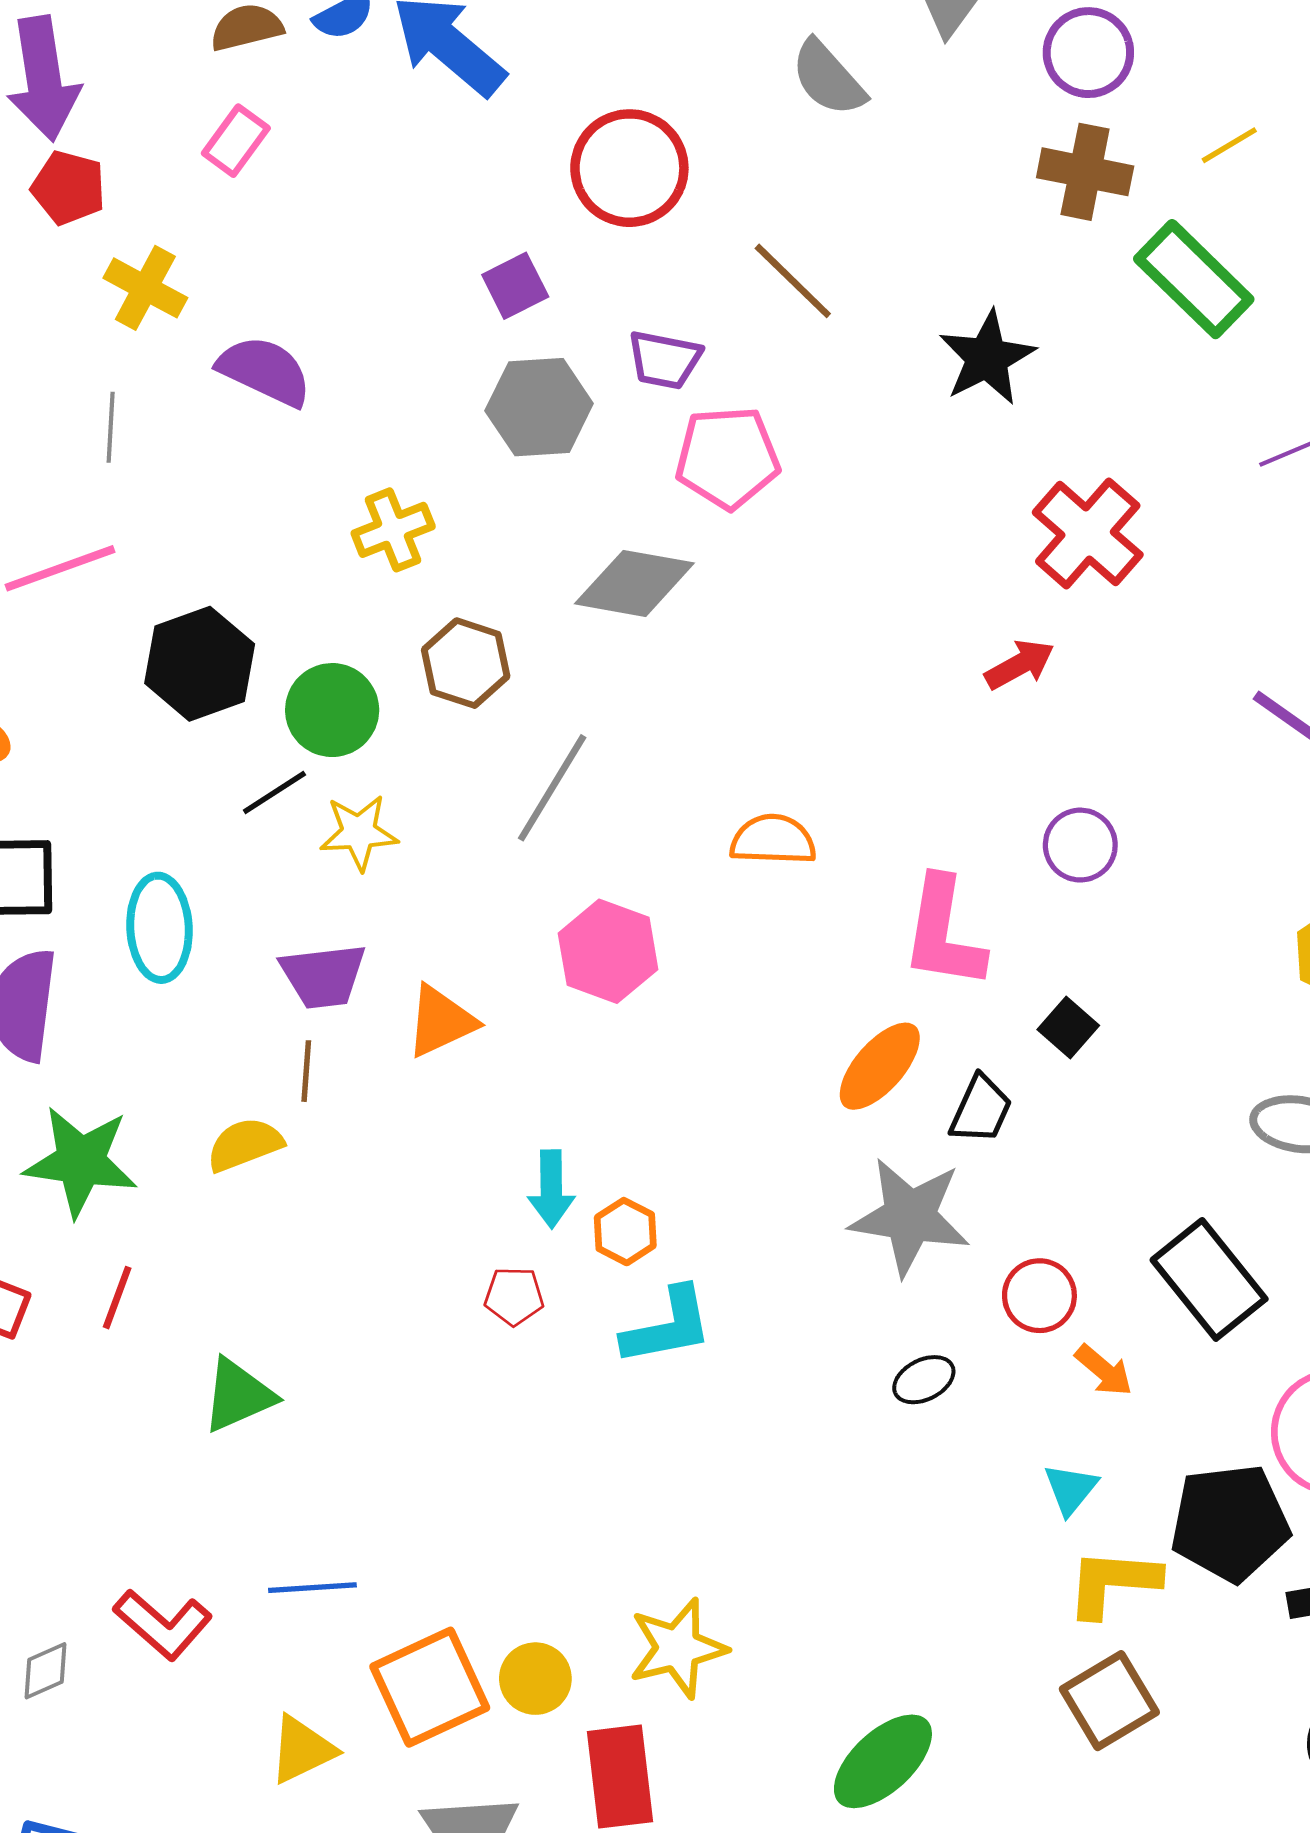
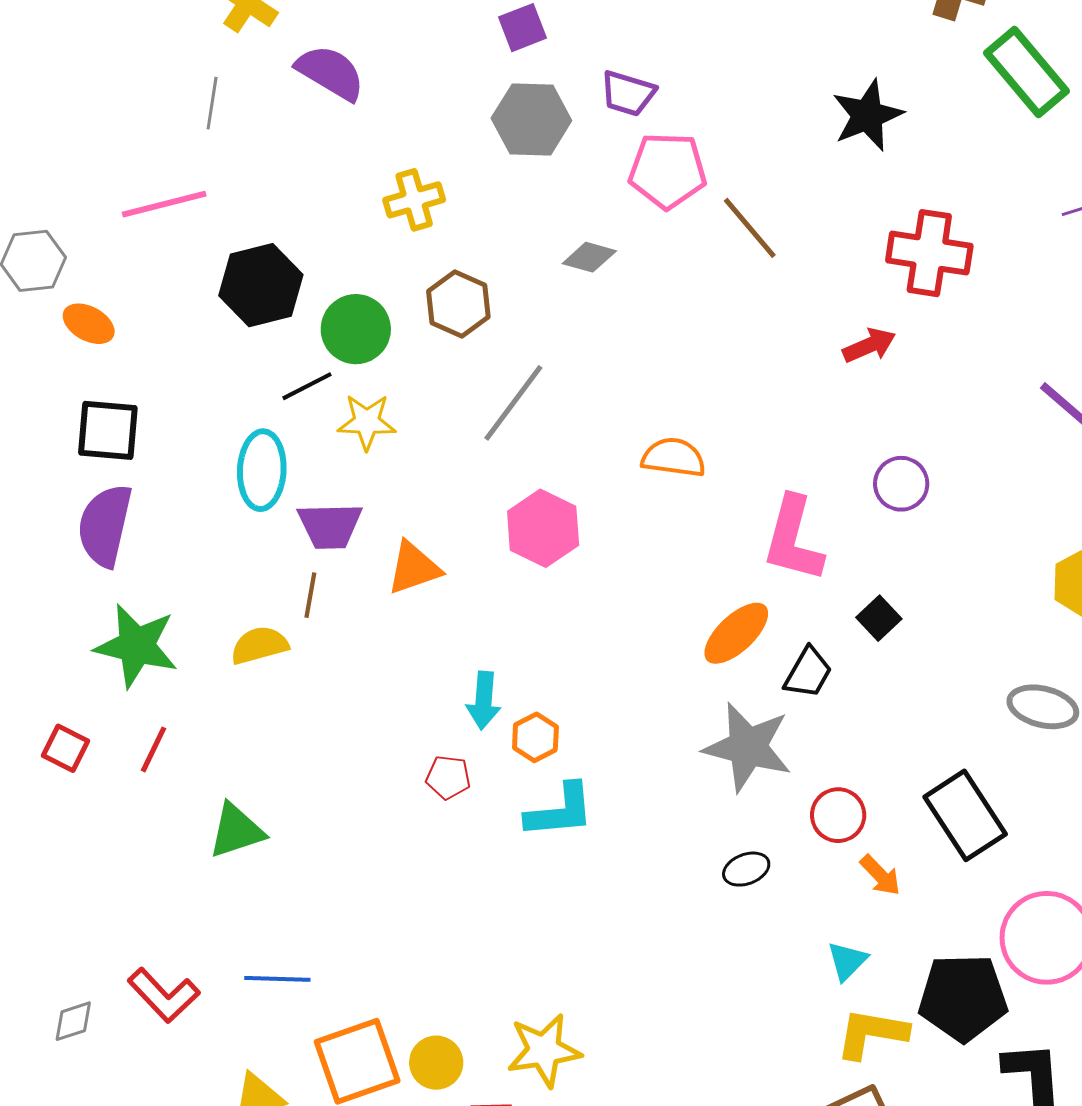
brown line: (793, 281) -> (750, 228), moved
red cross: (1088, 533) -> (929, 253), turned -38
gray diamond: (634, 583) -> (589, 257), size x0.6
cyan ellipse: (160, 928) -> (262, 470), moved

